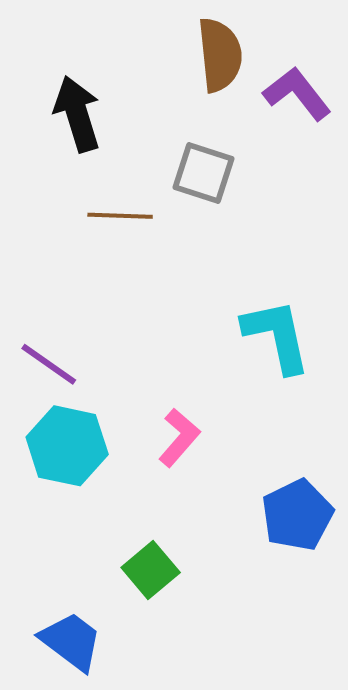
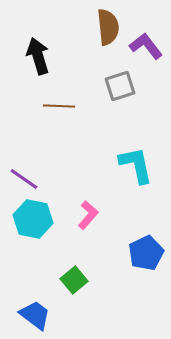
gray square: (204, 173) -> (120, 86), moved, turned -36

